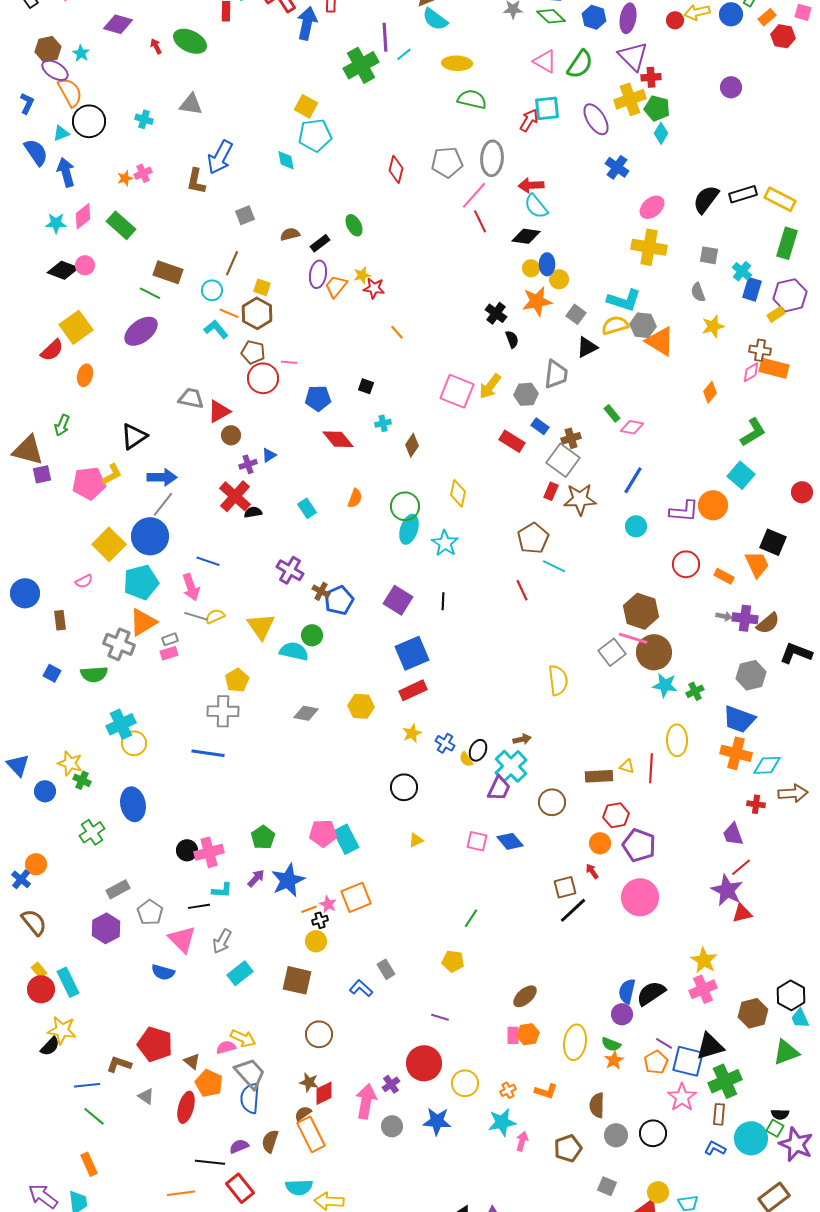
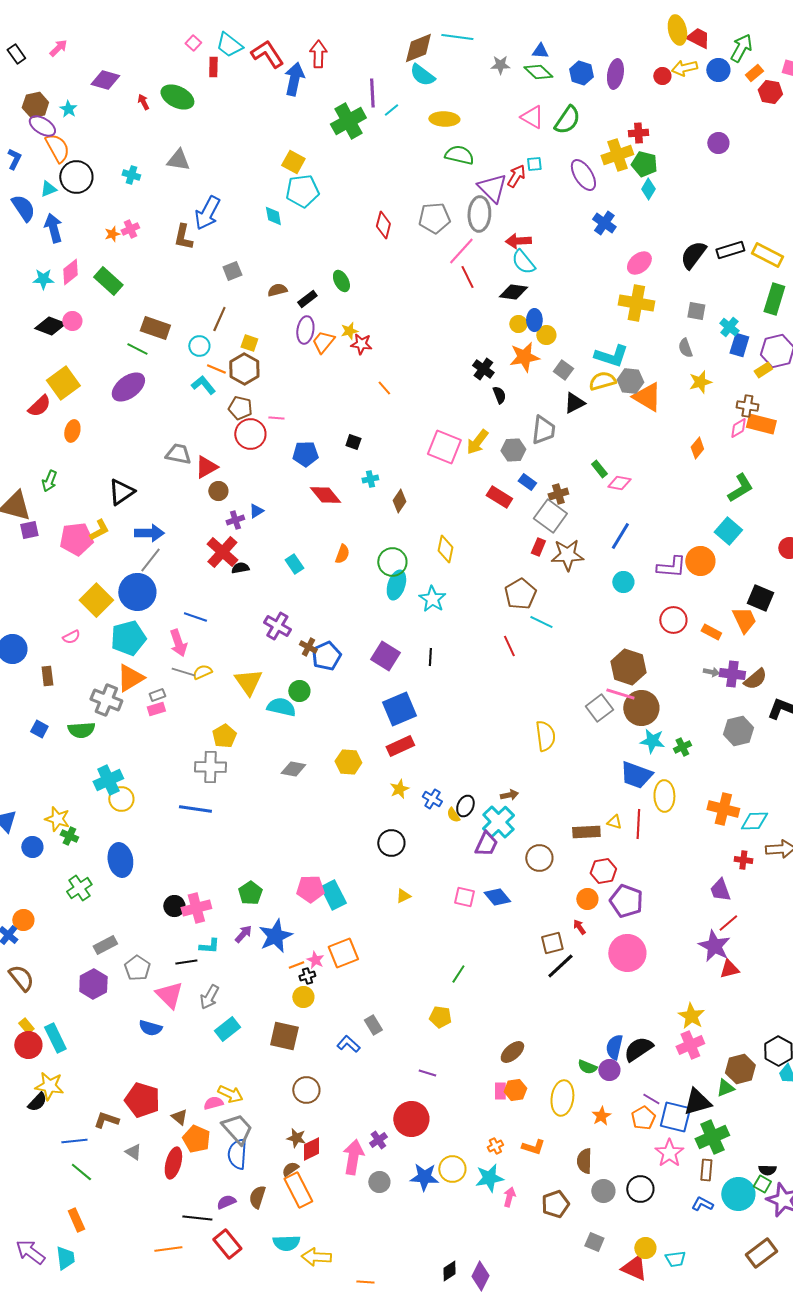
purple triangle: (633, 56) -> (492, 188), moved
cyan square: (547, 108) -> (534, 164), size x0.6
blue trapezoid: (739, 719) -> (636, 775), moved
green semicircle: (611, 1044) -> (587, 1067), moved
green triangle: (786, 1052) -> (725, 1088), moved, size x0.7
yellow circle: (465, 1083) -> (452, 1169), moved

